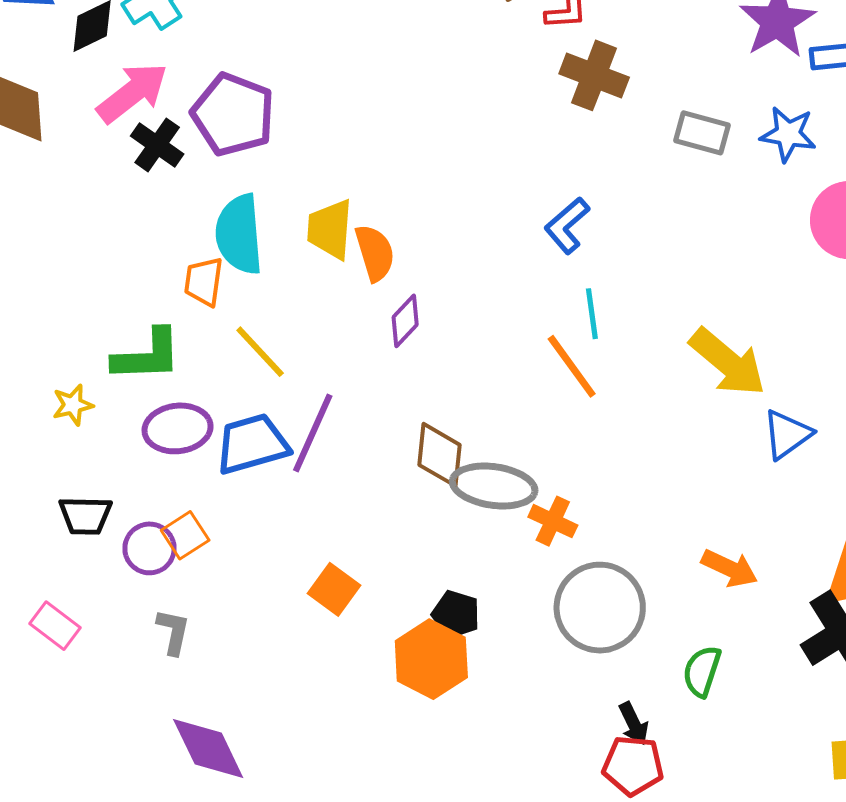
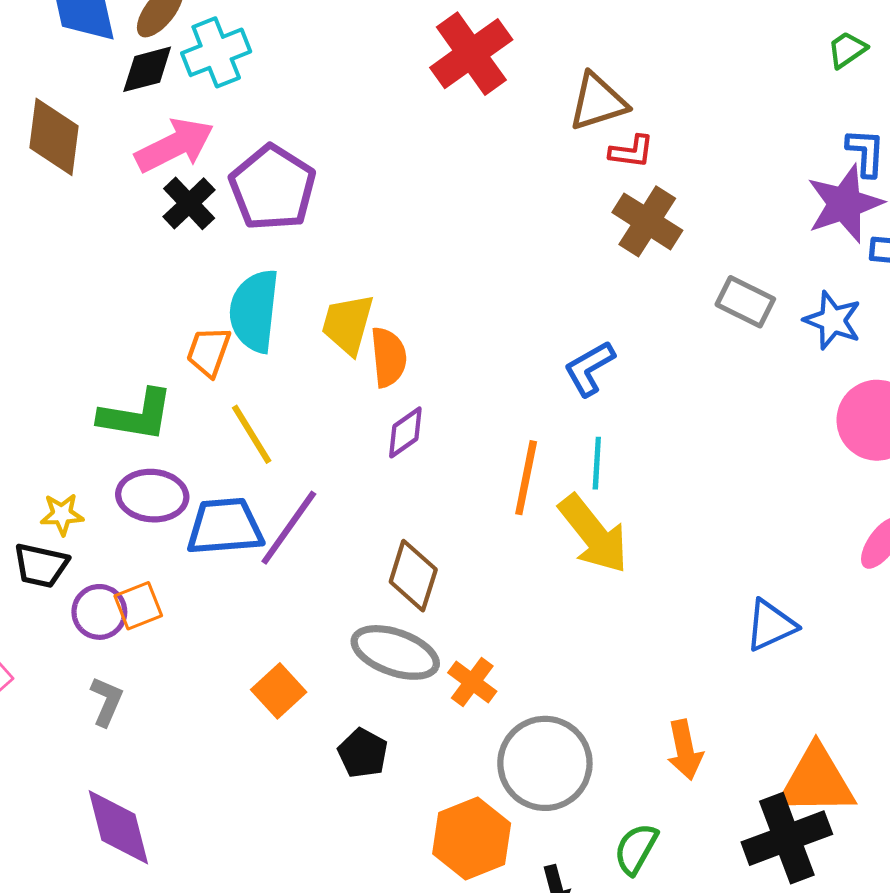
yellow arrow: (728, 362) -> (593, 534), moved
orange line: (572, 366) -> (526, 478), moved, turned 36
yellow star: (73, 405) -> (62, 514), moved
gray ellipse: (494, 486) -> (395, 652), moved
orange cross: (553, 521) -> (472, 682), moved
orange arrow: (729, 568) -> (685, 750), turned 42
black pentagon: (456, 614) -> (363, 753), moved
orange hexagon: (431, 659) -> (472, 838), moved

